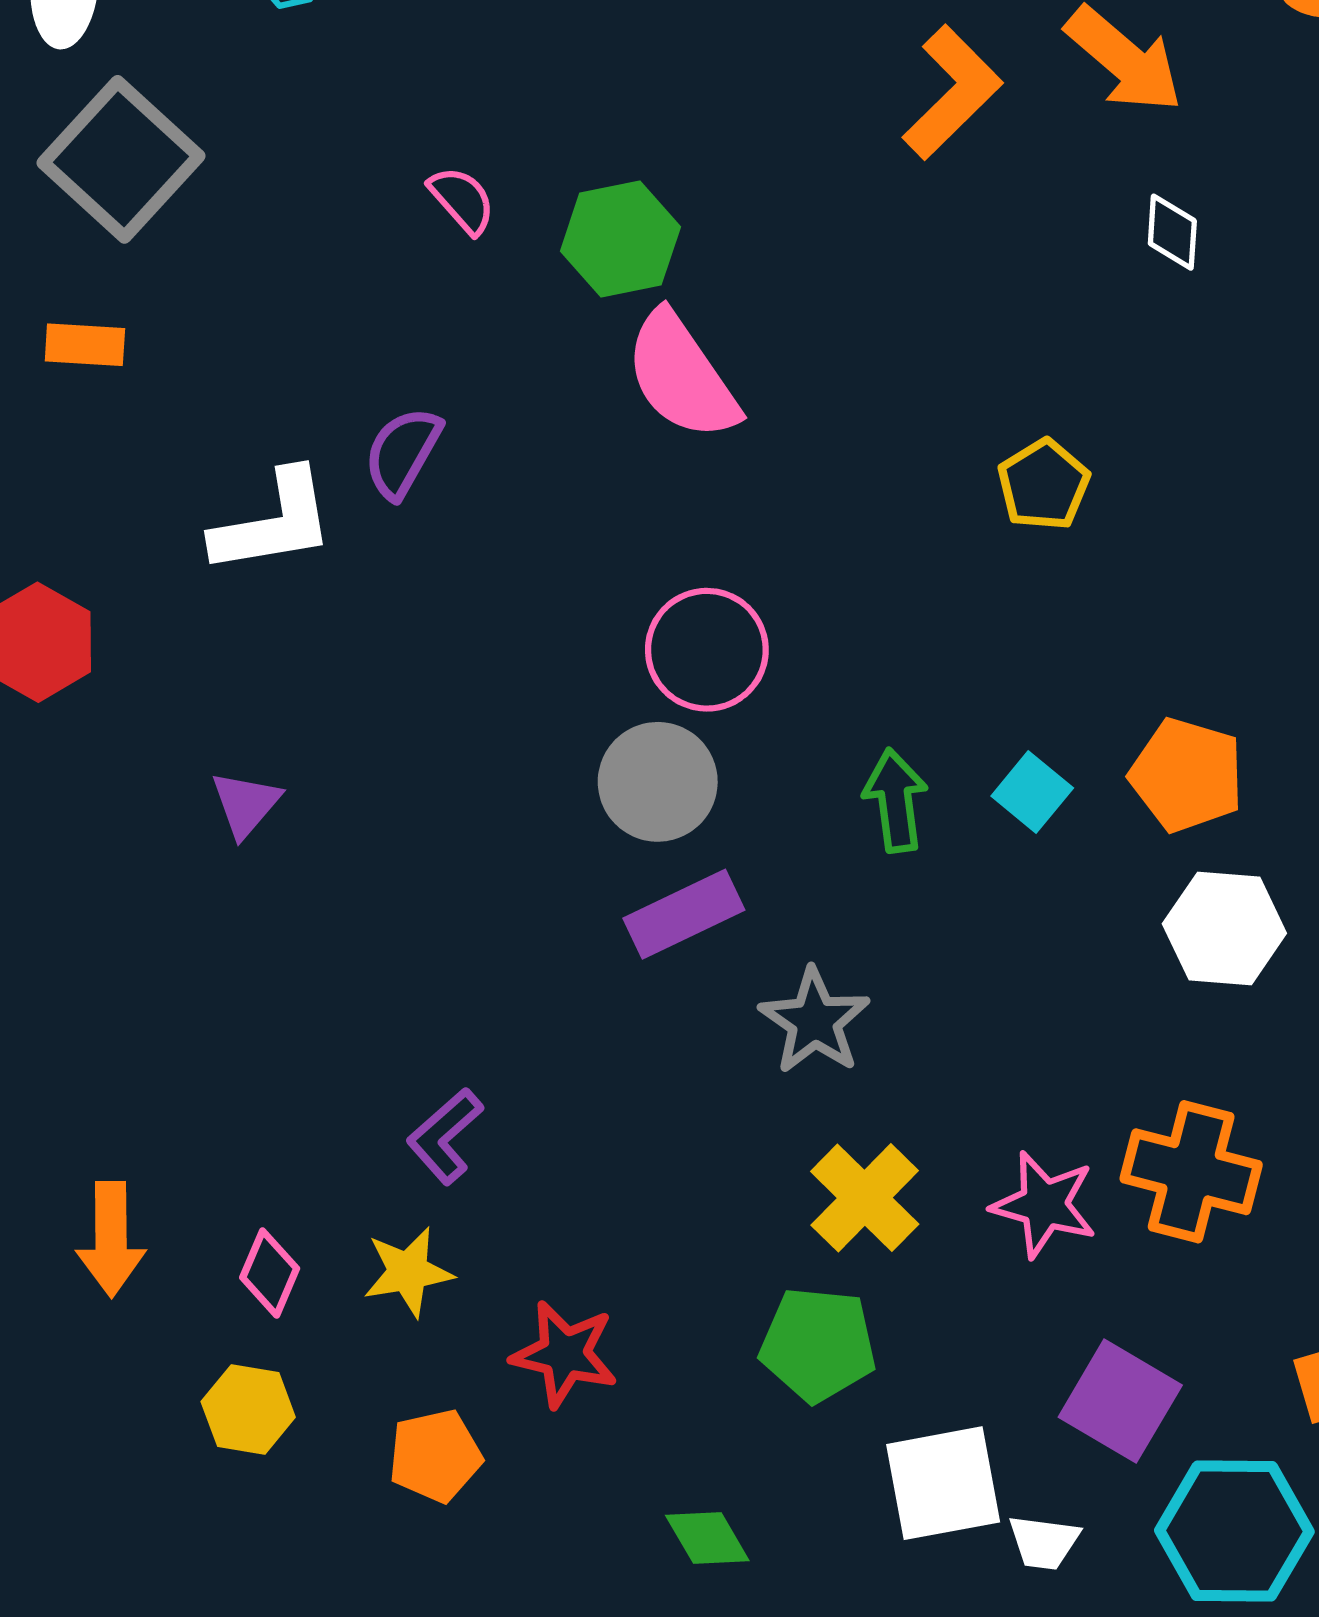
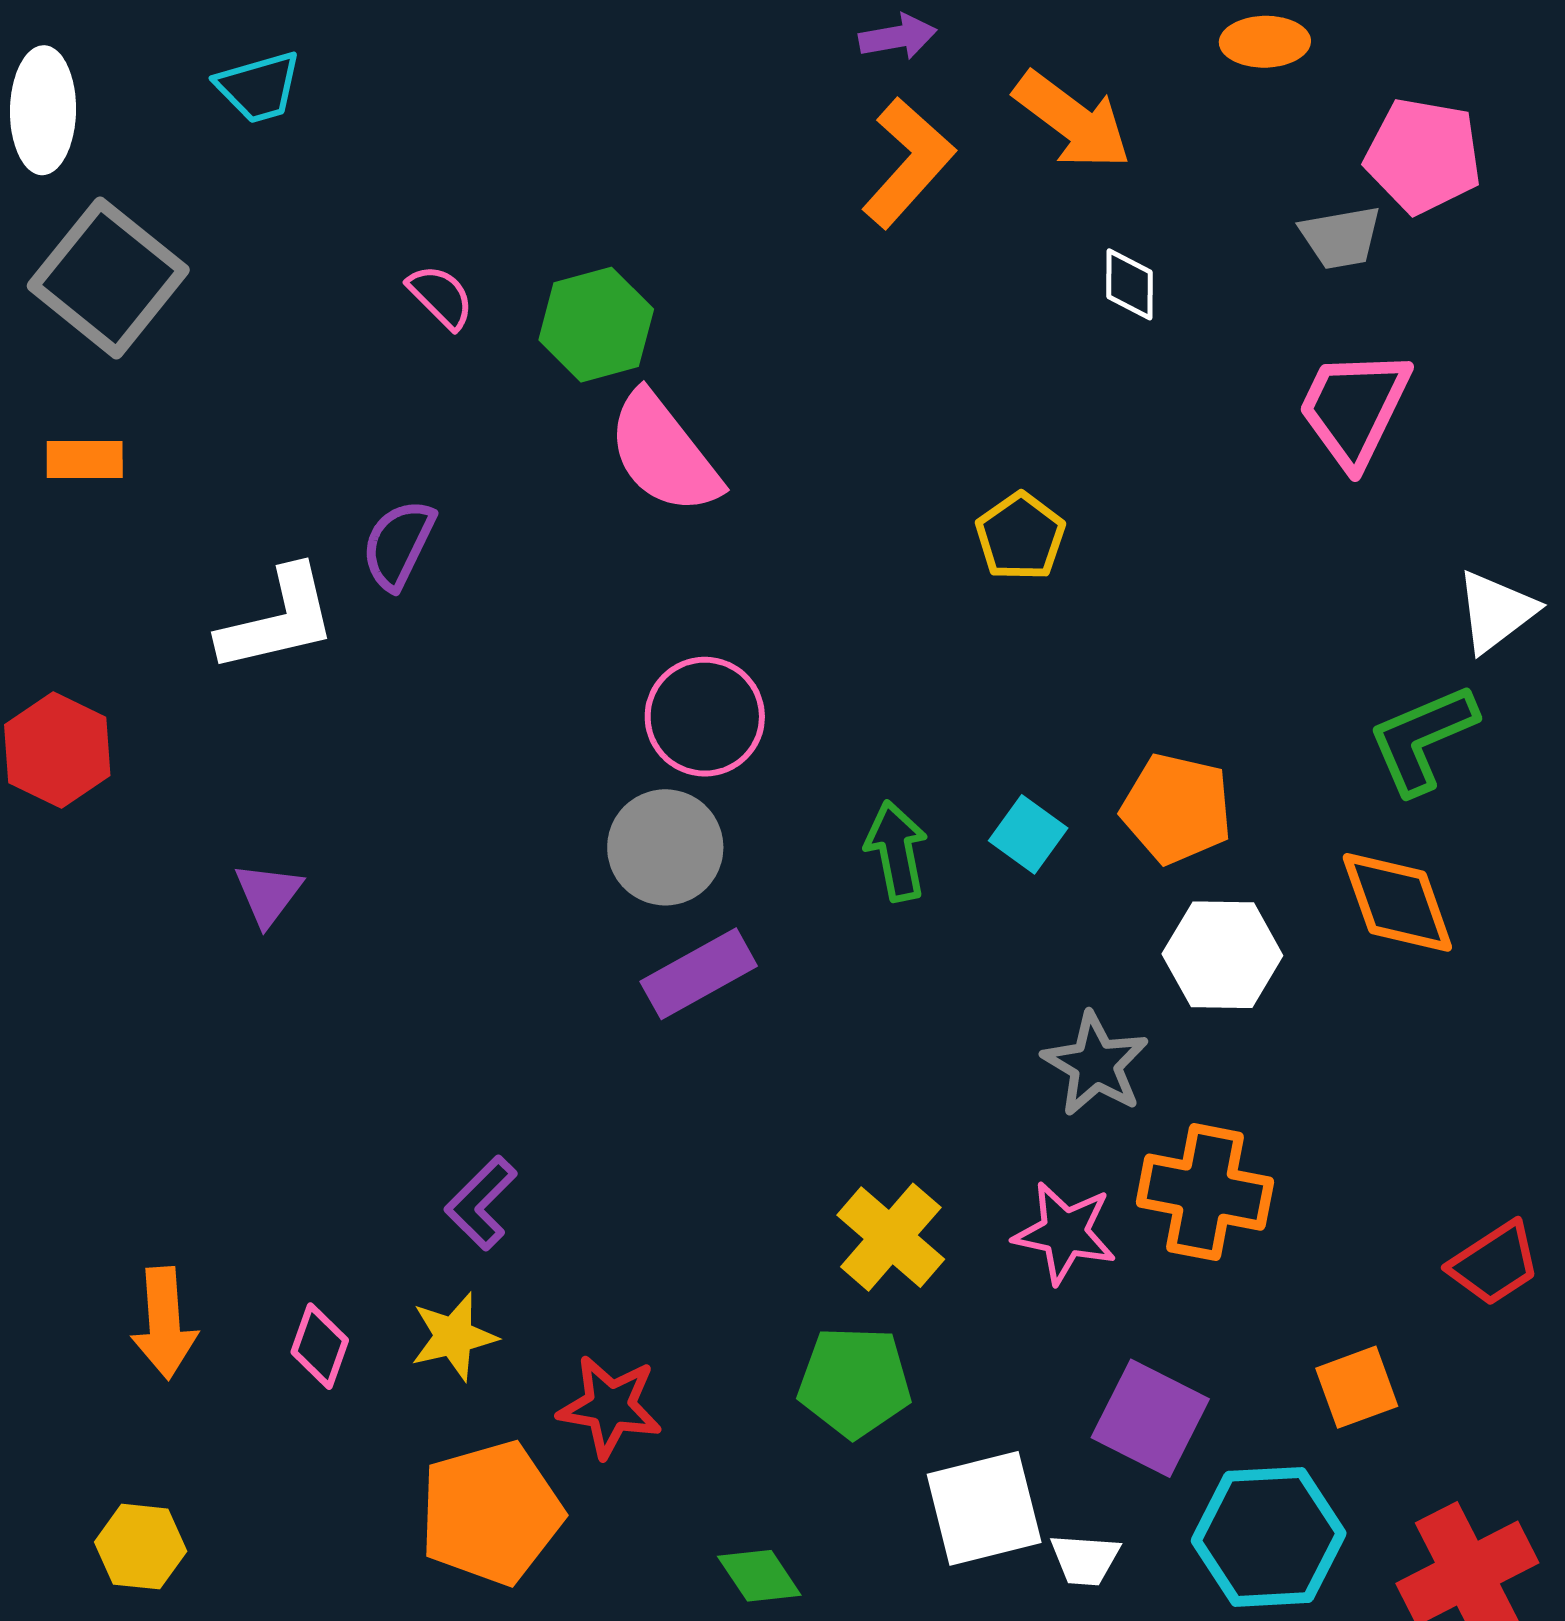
gray star: (815, 1021) -> (1096, 1064), moved
yellow hexagon: (248, 1409) -> (141, 1547), moved
orange pentagon: (435, 1456) -> (491, 1513), size x1.6

